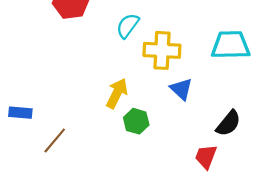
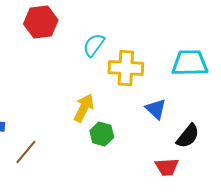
blue triangle: (181, 89) -> (156, 109), moved
red trapezoid: (206, 157) -> (167, 167), turned -115

